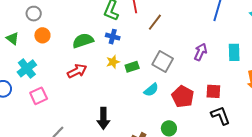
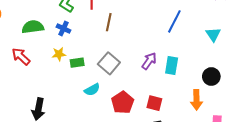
brown line: (155, 22) -> (109, 22), turned -36
cyan rectangle: (234, 52) -> (172, 65), moved
red arrow: (77, 71) -> (21, 56), turned -120

